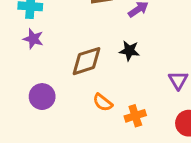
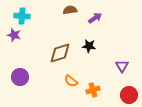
purple star: (33, 39) -> (14, 35), moved
purple circle: (42, 97) -> (20, 77), moved

